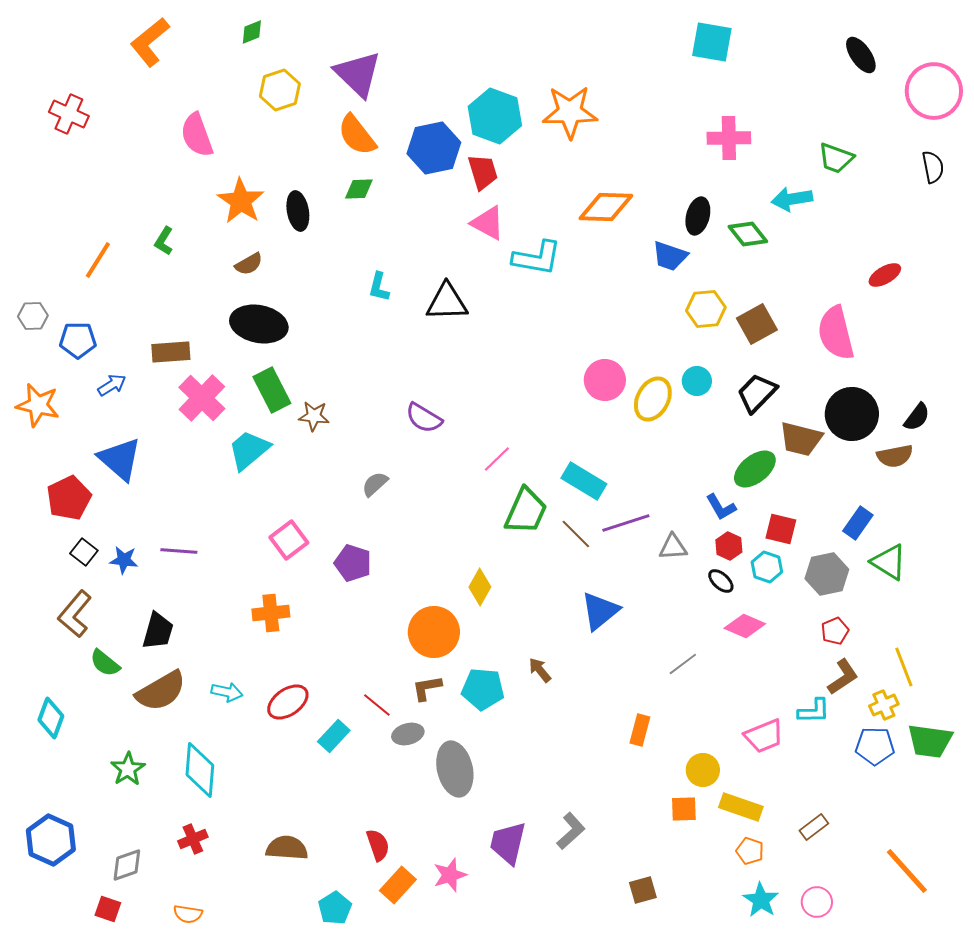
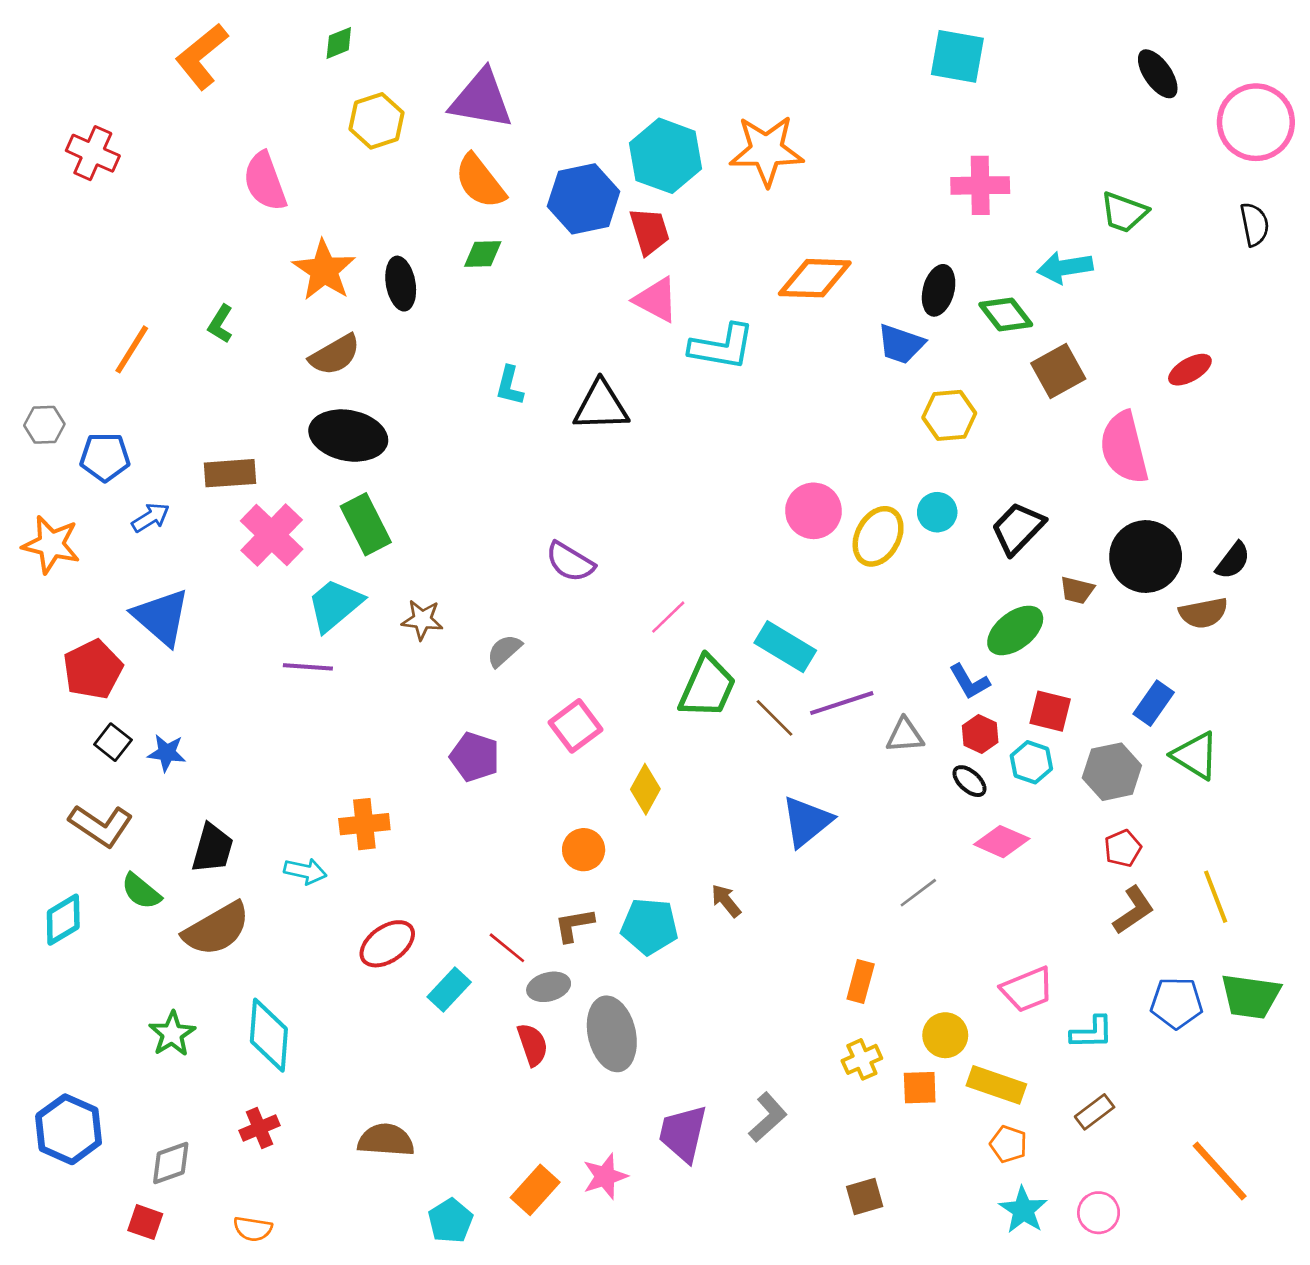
purple triangle: (358, 74) -> (481, 99), turned -34
brown semicircle: (249, 264) -> (335, 355), size x1.4
brown square: (757, 324) -> (1058, 371), moved
brown star: (314, 416) -> (422, 620), moved
brown trapezoid: (801, 439) -> (1077, 590), size x0.6
pink square: (289, 540) -> (575, 726), moved
purple line: (179, 551) -> (308, 667), moved
brown L-shape: (75, 614) -> (101, 825), turned -96
orange circle: (434, 632) -> (584, 850), size x0.6
cyan arrow: (227, 692) -> (305, 871), moved
yellow cross: (884, 705) -> (862, 1059), moved
cyan L-shape: (814, 711) -> (1092, 1033), moved
cyan diamond: (51, 718) -> (63, 920), moved, turned 39
red semicircle: (378, 845) -> (532, 1045), moved

